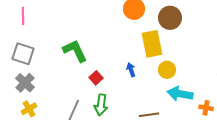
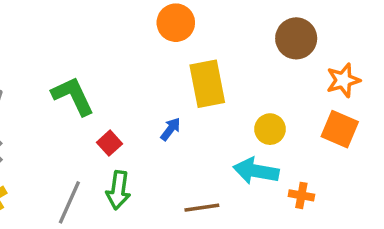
brown circle: (170, 18) -> (296, 38), moved
blue arrow: (131, 70) -> (171, 129), turned 56
yellow circle: (167, 70) -> (270, 129), moved

